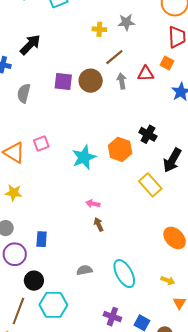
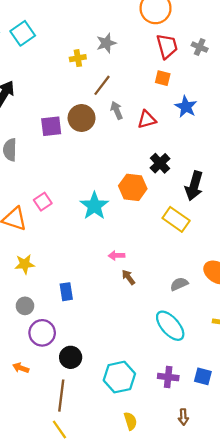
red triangle: (146, 74) -> (147, 120), moved
black cross: (148, 134) -> (160, 163), turned 30
blue rectangle: (42, 239) -> (66, 292), moved
gray semicircle: (84, 270) -> (179, 284), moved
cyan hexagon: (53, 305) -> (119, 377), moved

